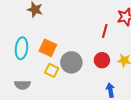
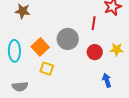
orange square: (48, 48) -> (40, 47), turned 30
gray circle: (71, 62) -> (68, 39), moved

